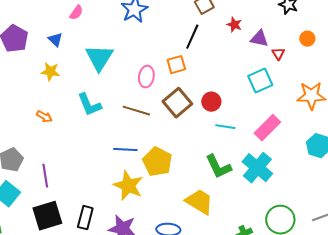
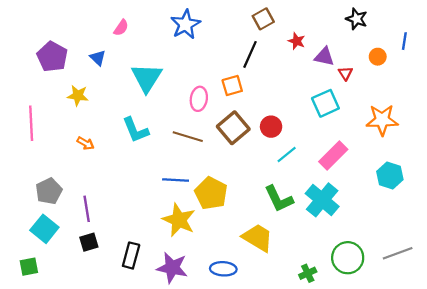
yellow star: (50, 72) -> (78, 96), moved
cyan line: (225, 127) -> (287, 154), turned -48
black square: (47, 216) -> (89, 242), moved, size x0.6

